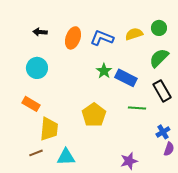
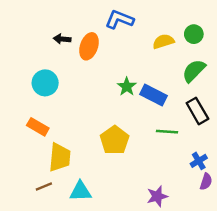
black arrow: (40, 32) -> (62, 39), moved
blue L-shape: (102, 38) -> (119, 19), moved

